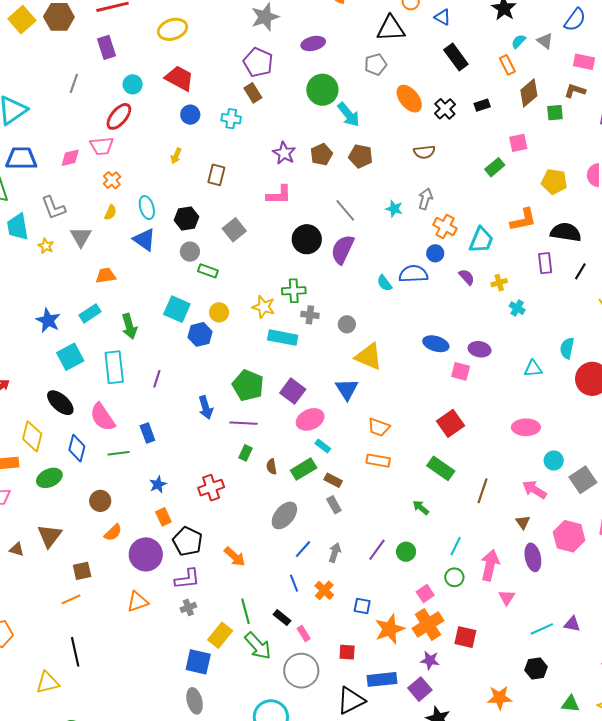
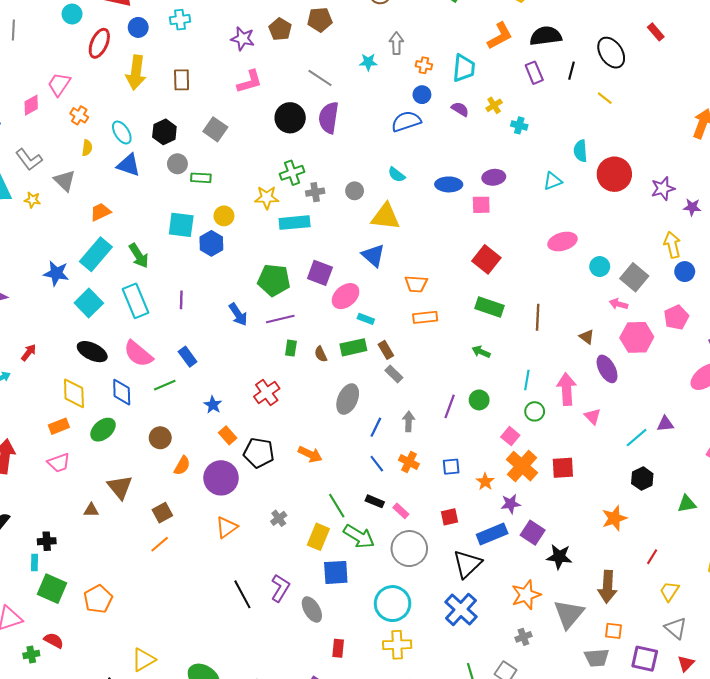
red ellipse: (119, 116) -> (99, 43), moved
pink trapezoid: (102, 146) -> (59, 84), turned 145
yellow arrow: (176, 156) -> (136, 73), size x2.0
orange cross: (445, 227) -> (424, 65), size x0.7
cyan semicircle: (384, 283) -> (397, 175), moved
cyan rectangle: (90, 313) -> (96, 254), size x1.5
green rectangle: (304, 469) -> (353, 347), turned 35
brown rectangle: (333, 480) -> (386, 350), turned 48
pink arrow: (534, 490) -> (619, 304), moved, size x0.7
purple L-shape: (187, 579) -> (280, 588), moved, turned -36
orange star: (390, 629) -> (485, 482), size x0.6
black line: (75, 652) -> (242, 594), moved
purple star: (430, 660) -> (511, 504), moved
blue square: (198, 662) -> (336, 572), moved
yellow triangle: (48, 683) -> (143, 660), moved

